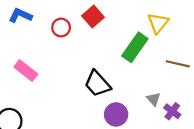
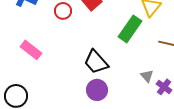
purple circle: (116, 114) -> (97, 90), moved

